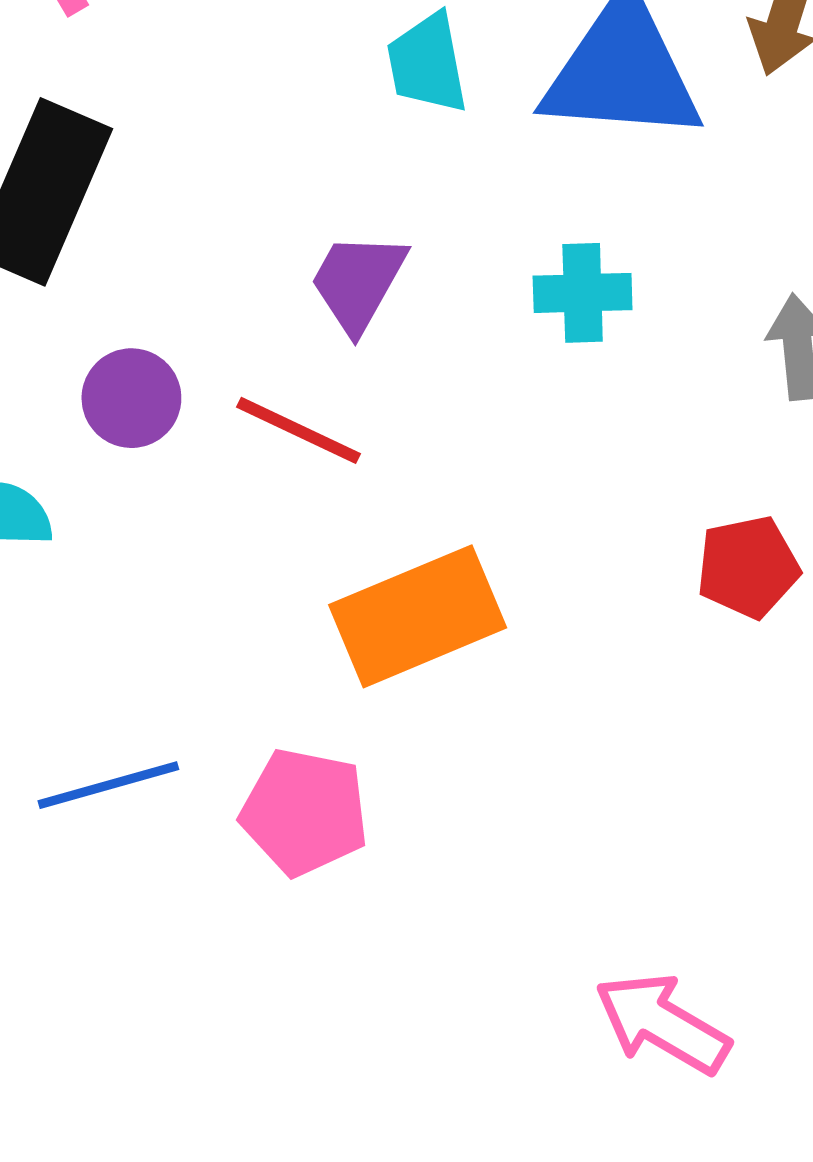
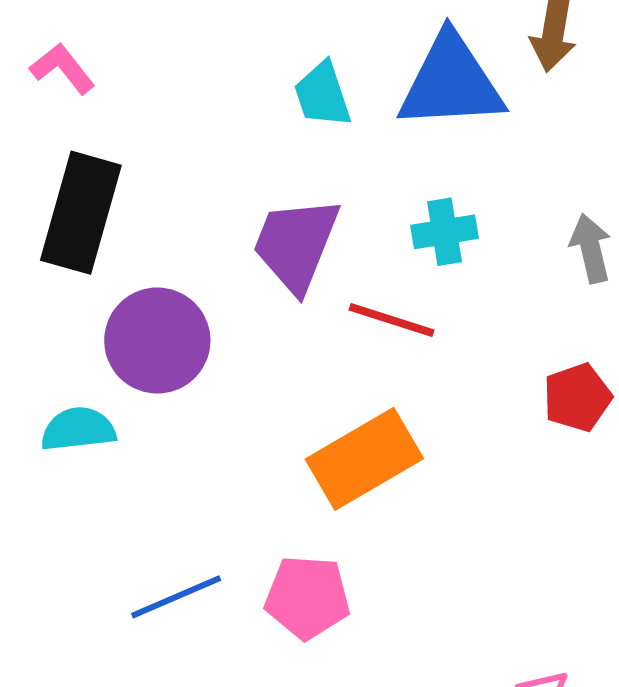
purple trapezoid: (358, 282) -> (296, 244), size x1.4
purple circle: (131, 398) -> (157, 341), size x1.6
red line: (298, 430) -> (392, 320), moved

